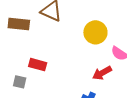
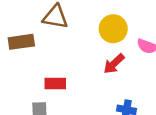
red arrow: (102, 73) -> (114, 64), moved

